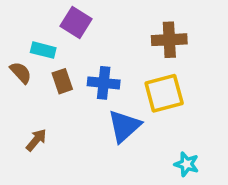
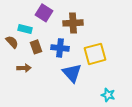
brown cross: (169, 40) -> (73, 23), moved
blue triangle: (124, 126) -> (72, 73), turned -30
brown arrow: (36, 140) -> (24, 68), moved, turned 48

